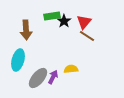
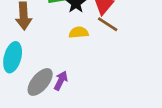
yellow semicircle: (71, 69) -> (79, 32), moved

